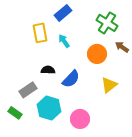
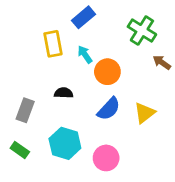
orange circle: (97, 54) -> (107, 72), moved
blue semicircle: (71, 79) -> (109, 109), moved
gray rectangle: (28, 90) -> (25, 110), moved, turned -36

